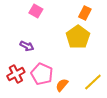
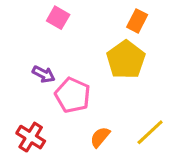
red cross: (16, 74) -> (31, 137), moved, turned -30
pink pentagon: (42, 74) -> (73, 95), moved

